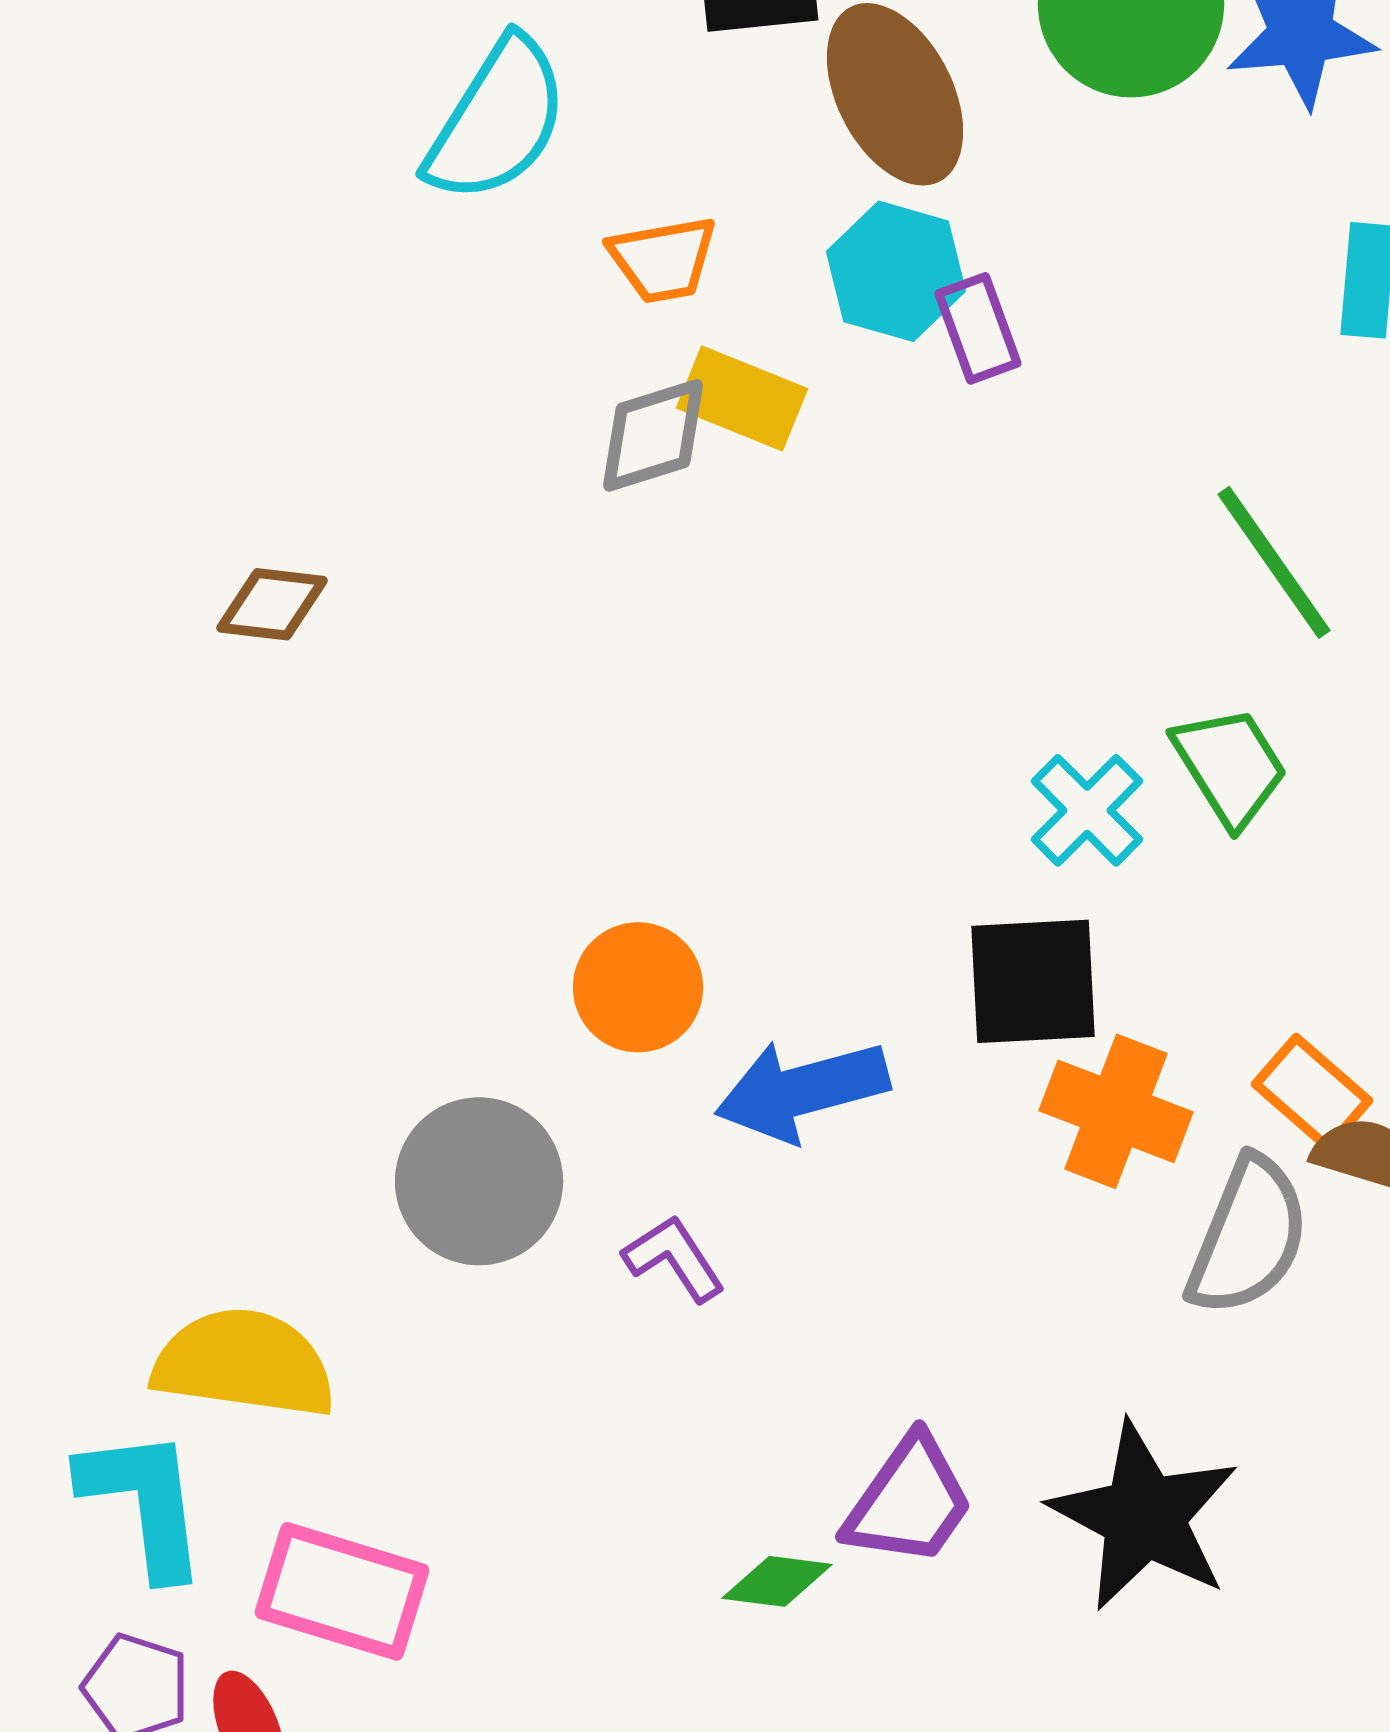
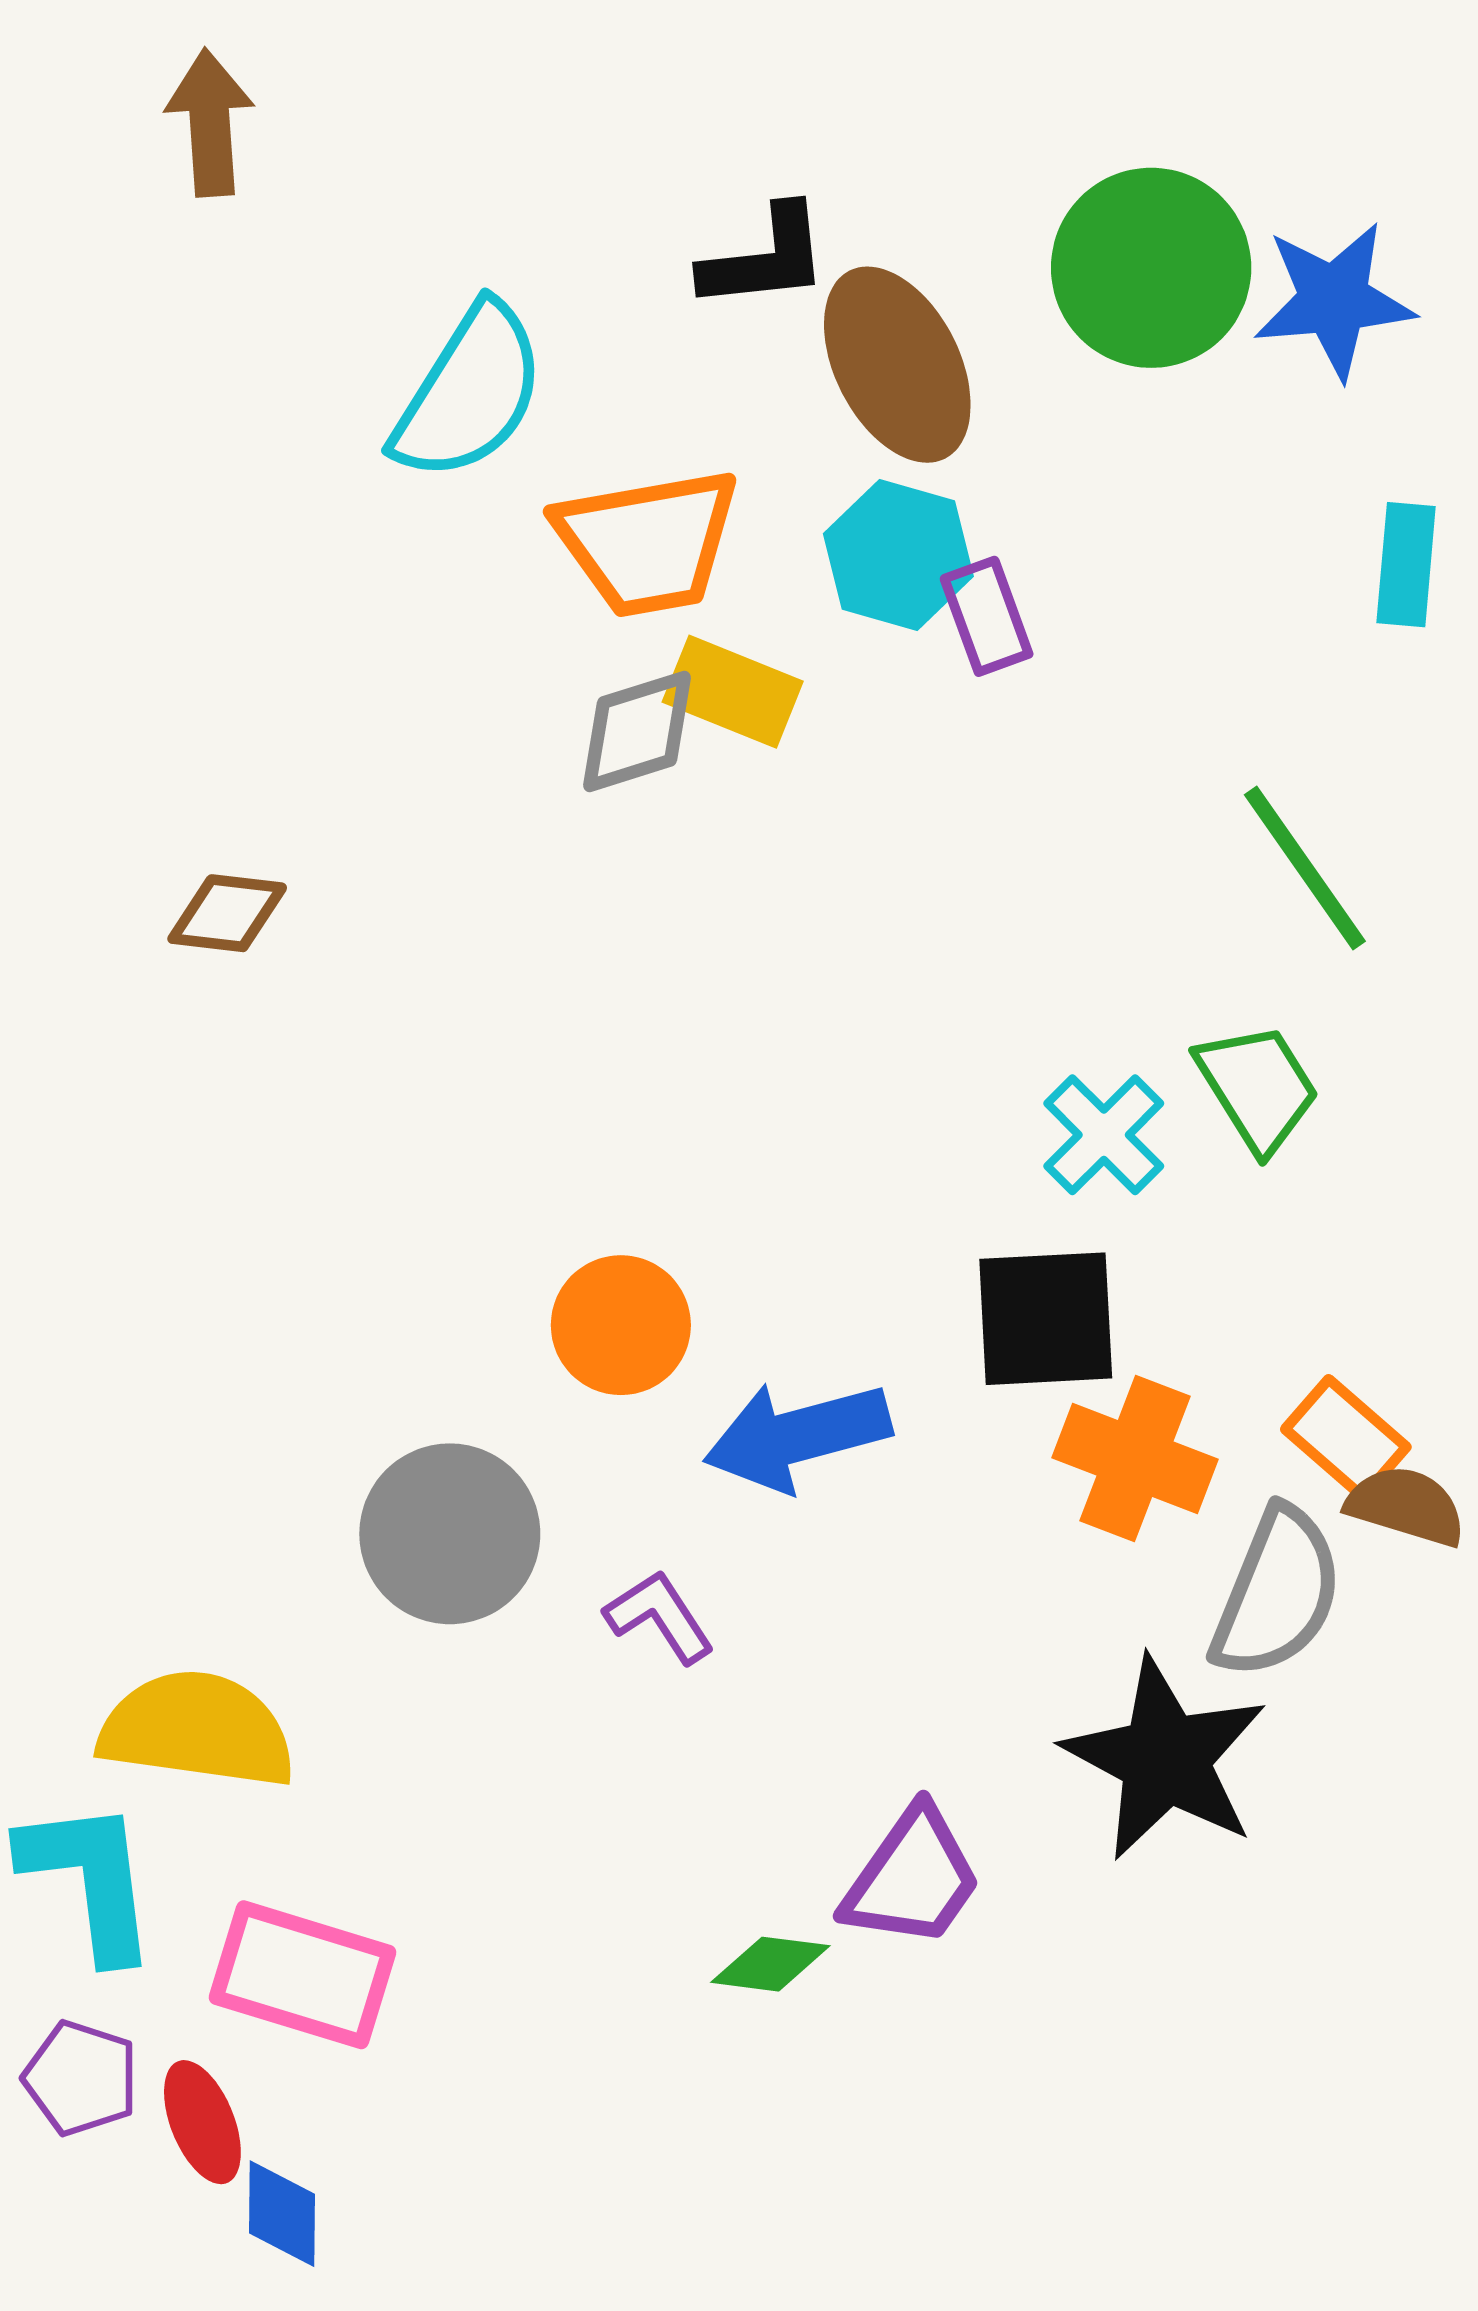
orange trapezoid: (663, 259) -> (648, 542), size x1.6
black star: (1144, 1516) -> (1165, 1759), moved

